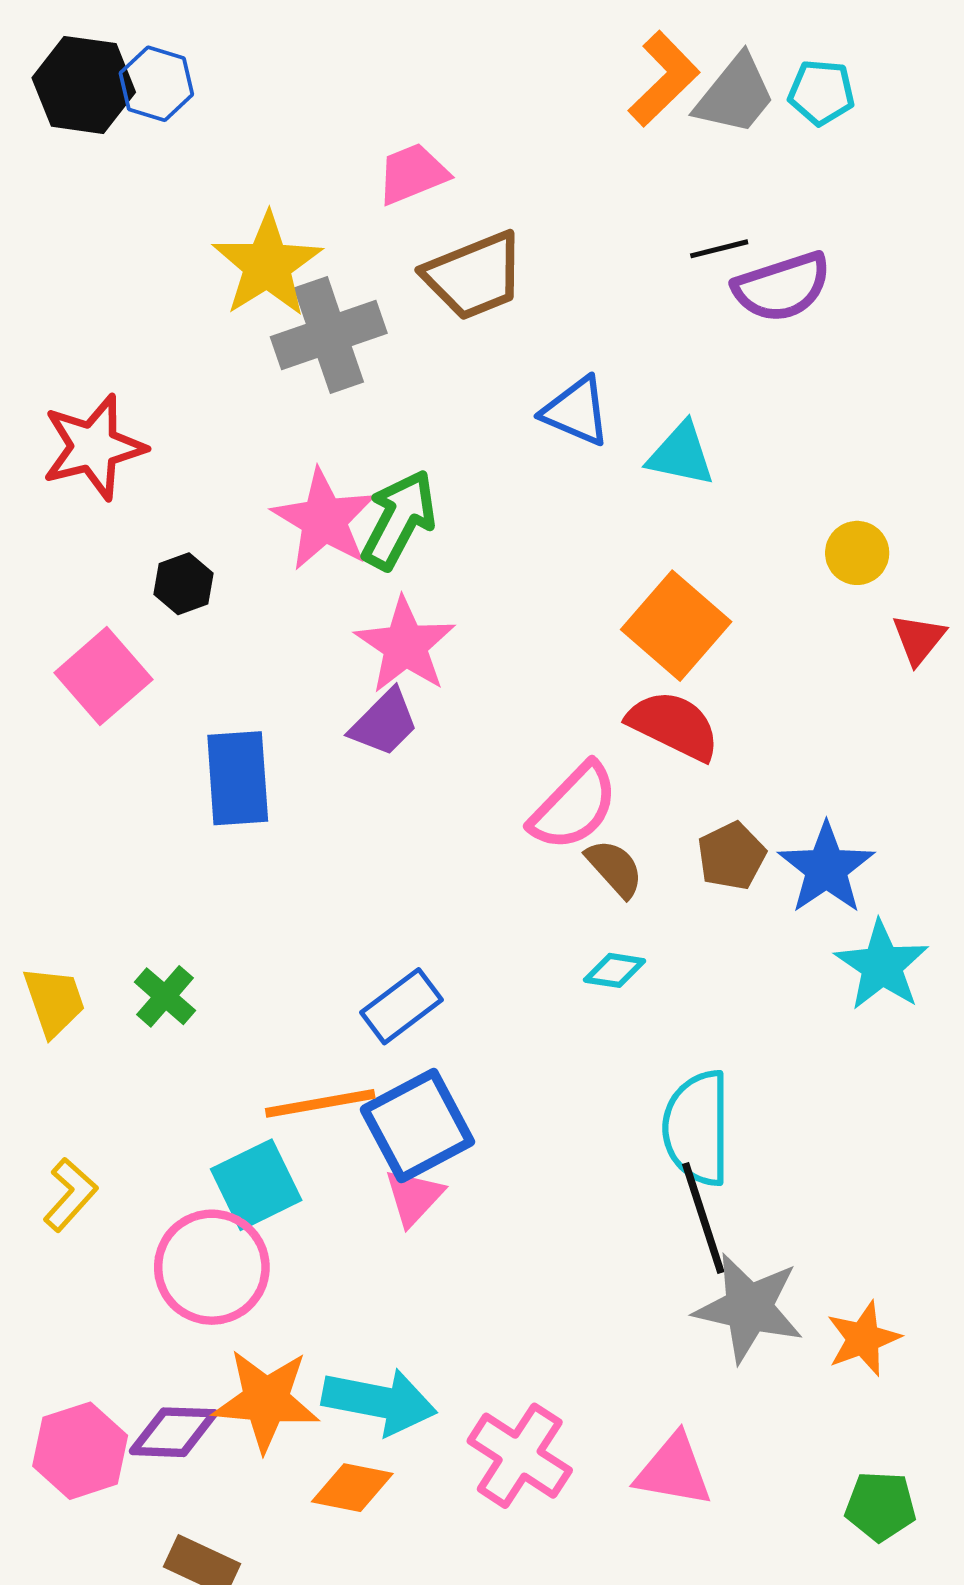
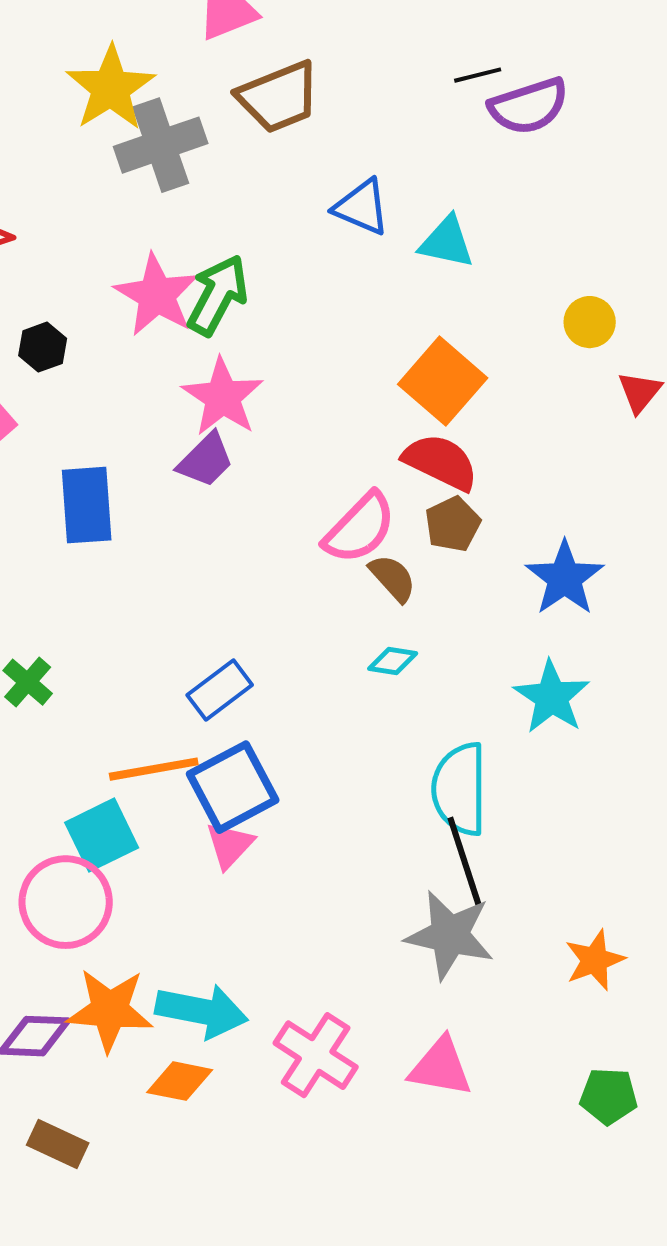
brown pentagon: (732, 856) -> (453, 524), moved
cyan star: (882, 966) -> (552, 697), moved
gray star: (749, 1308) -> (450, 935), moved

